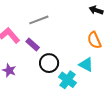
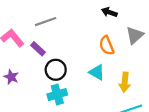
cyan cross: (68, 80) -> (57, 95), moved, turned 36

